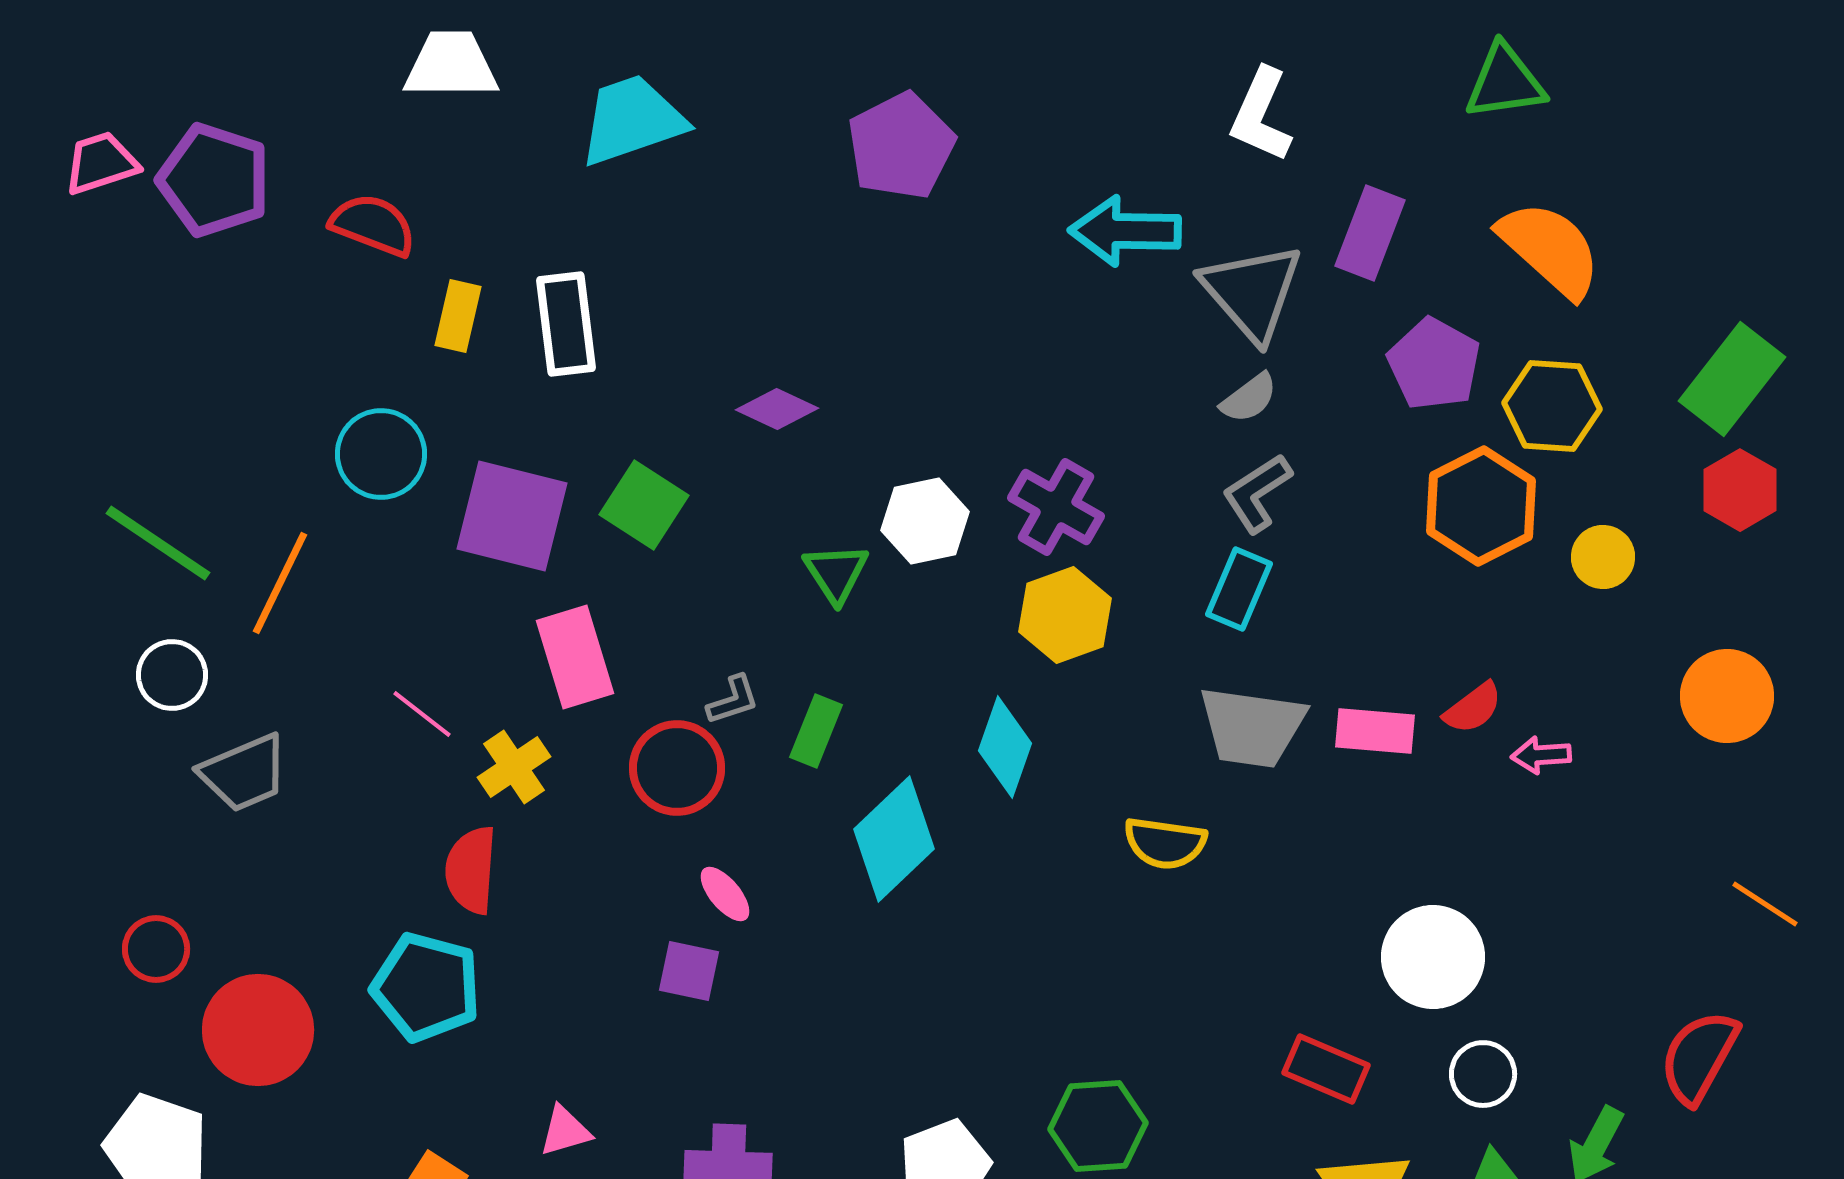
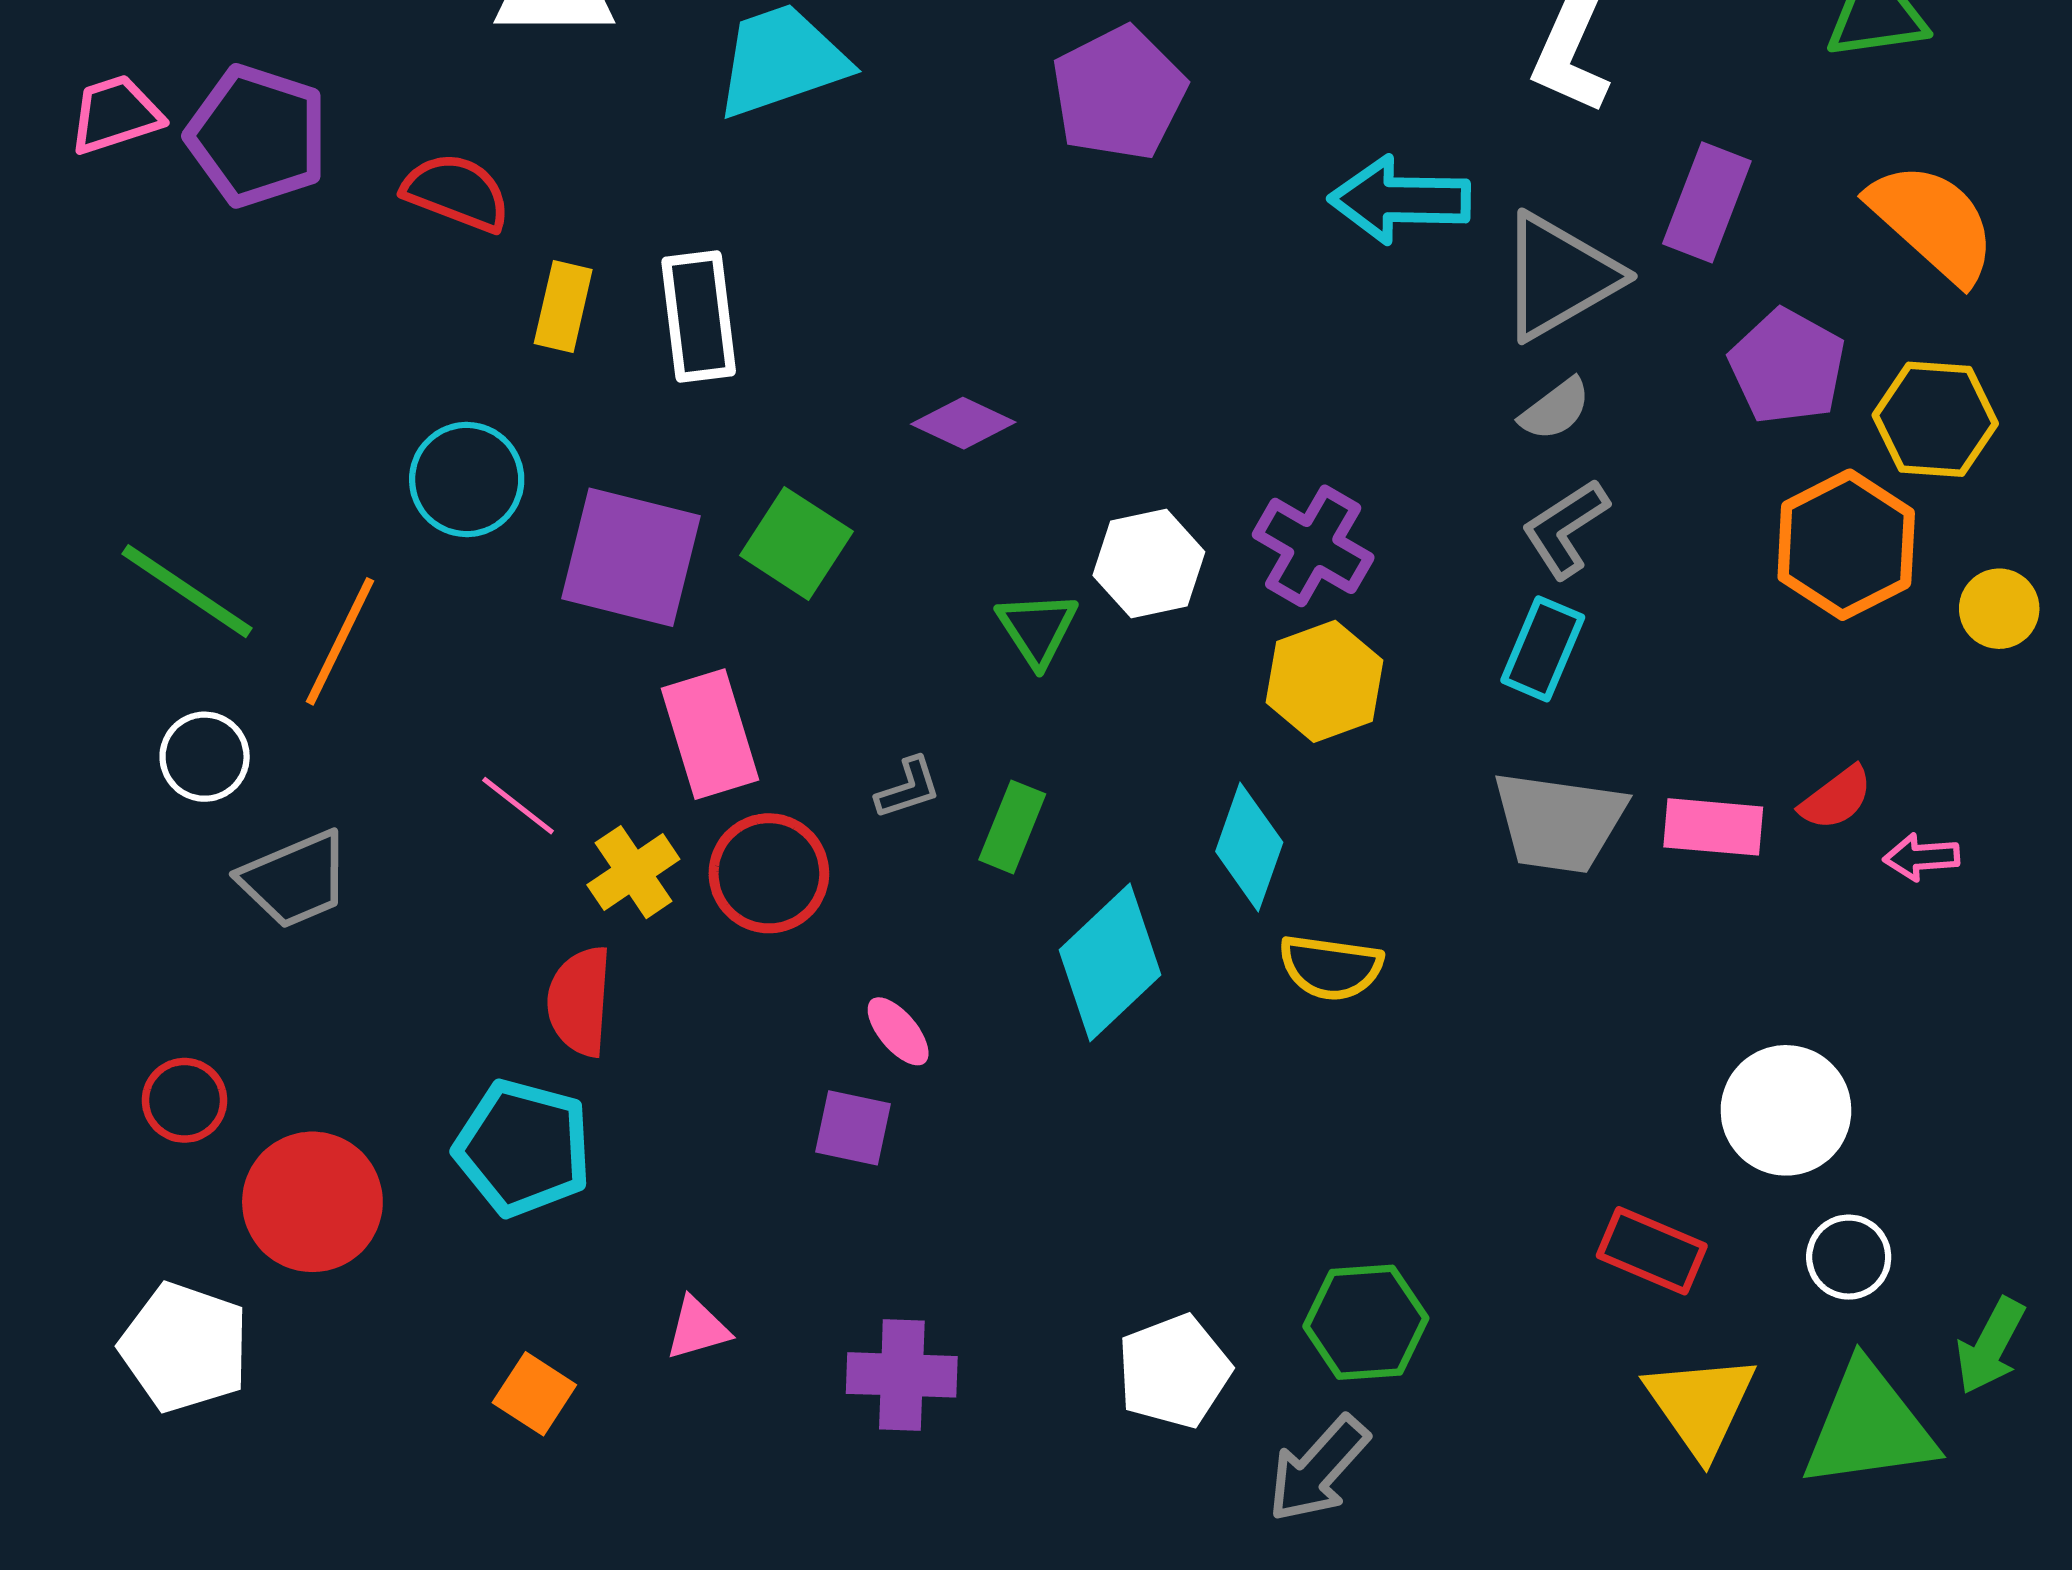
gray triangle: (1252, 292) -> (1559, 276), turned 41
red circle: (677, 768) -> (769, 873), moved
yellow semicircle: (1165, 843) -> (1331, 967), moved

